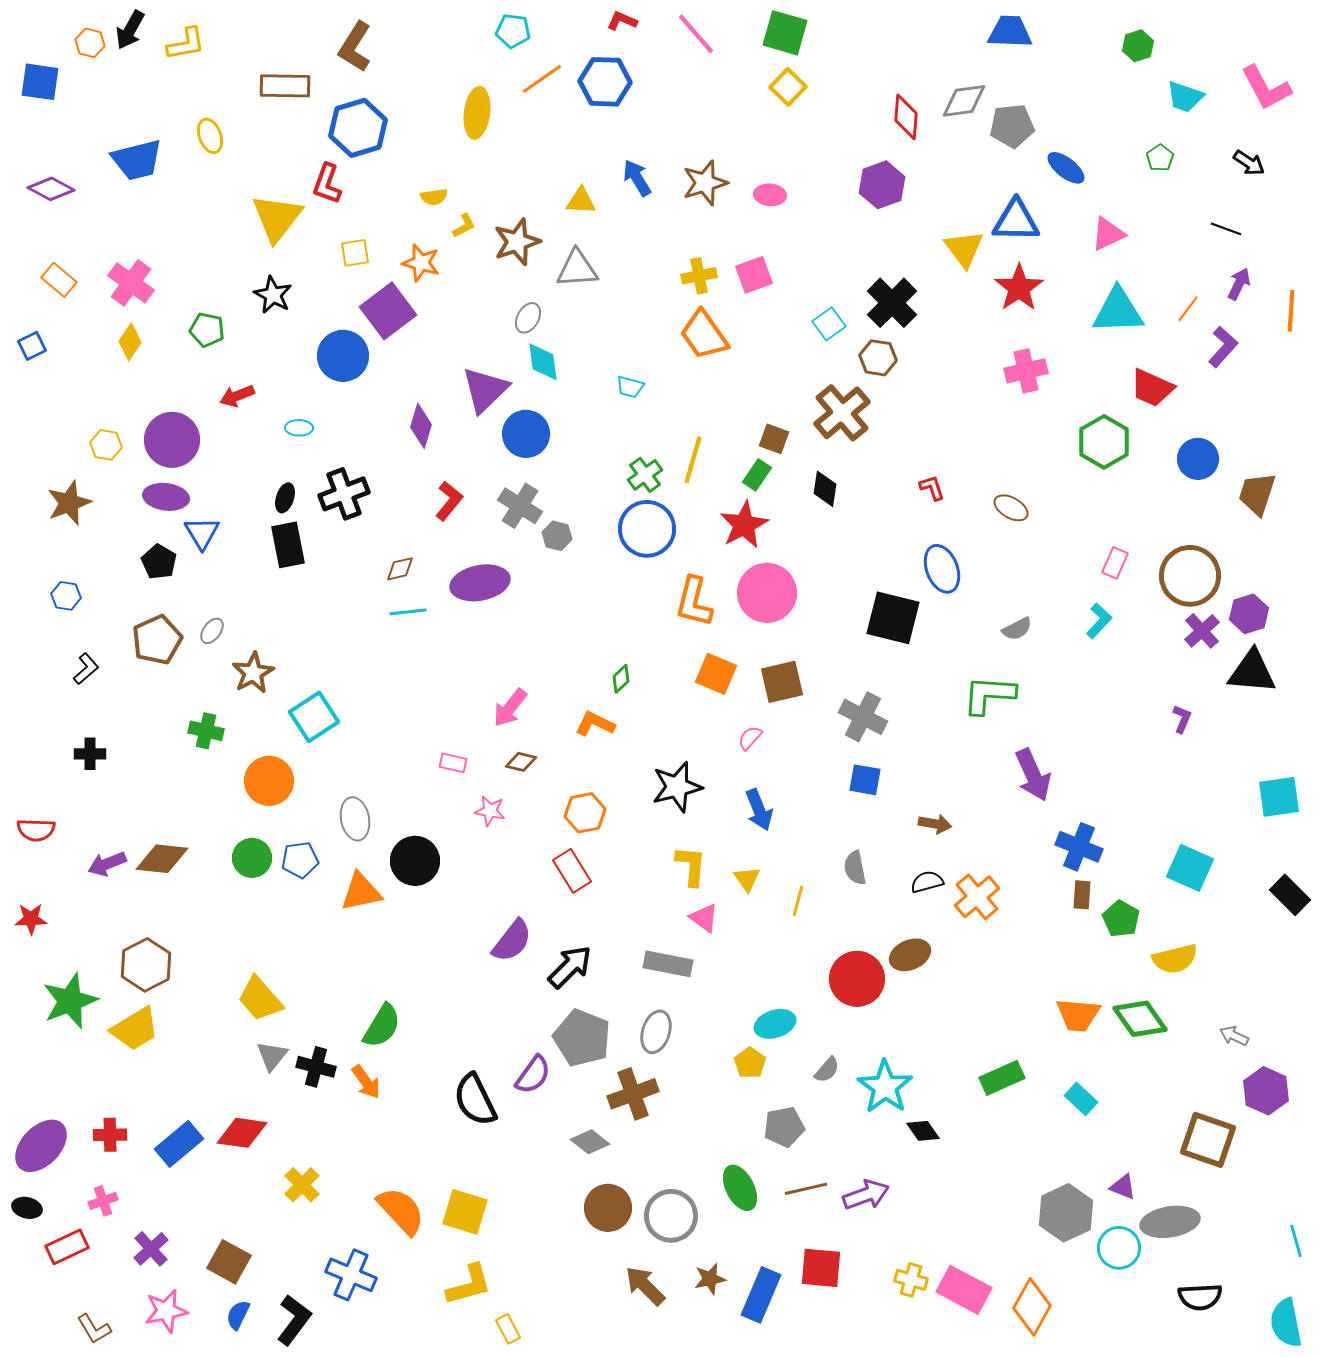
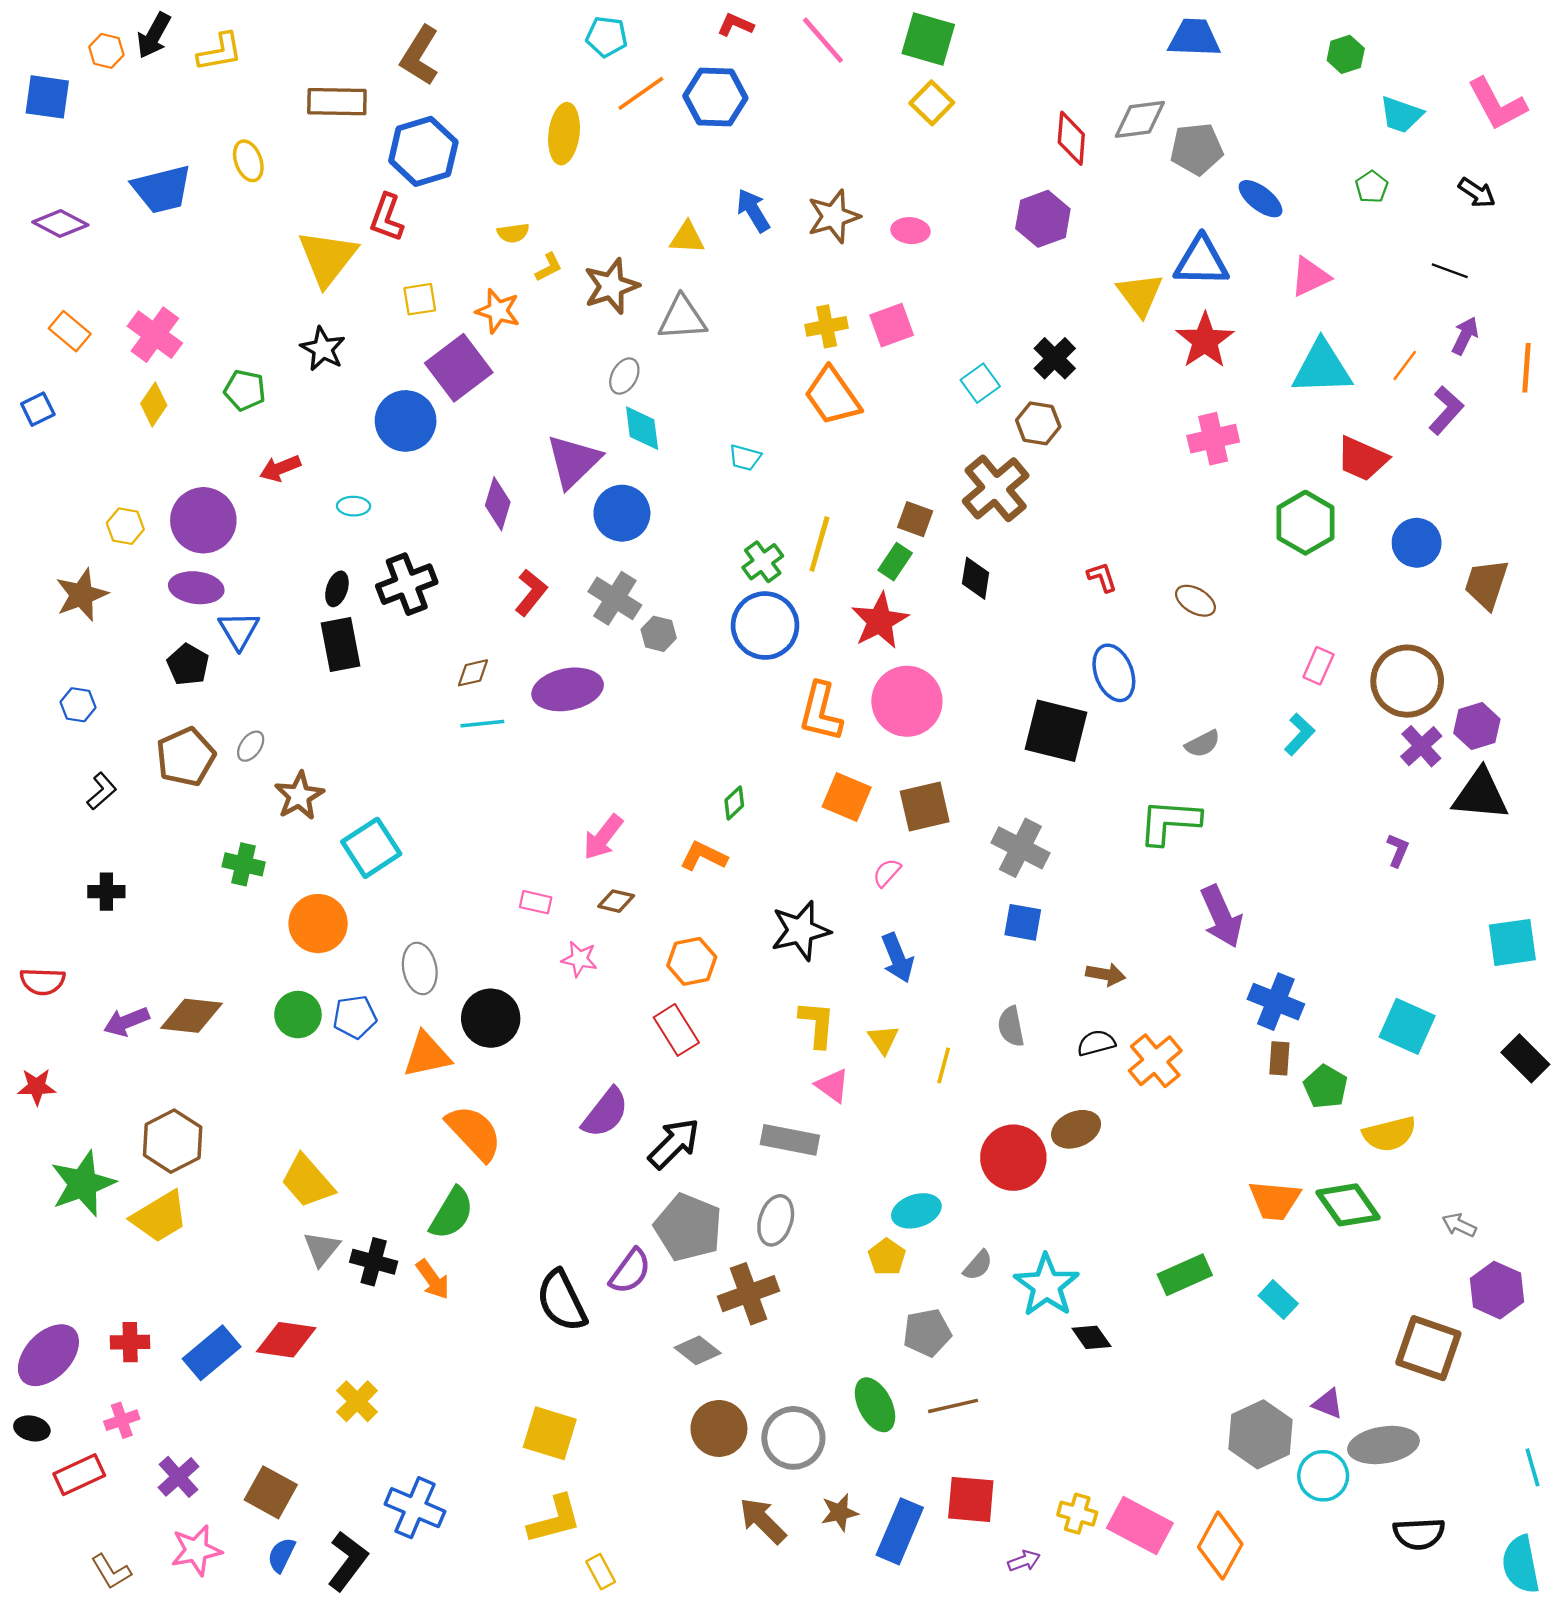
black cross: (892, 303) -> (1055, 358), size x0.7
purple arrow: (866, 1195) -> (1024, 1561), moved, size x0.6
orange semicircle: (401, 1211) -> (474, 1133), moved

